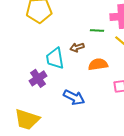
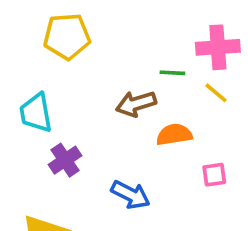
brown arrow: (77, 47) -> (136, 104), size x1.5
cyan trapezoid: (55, 58) -> (36, 113), moved

